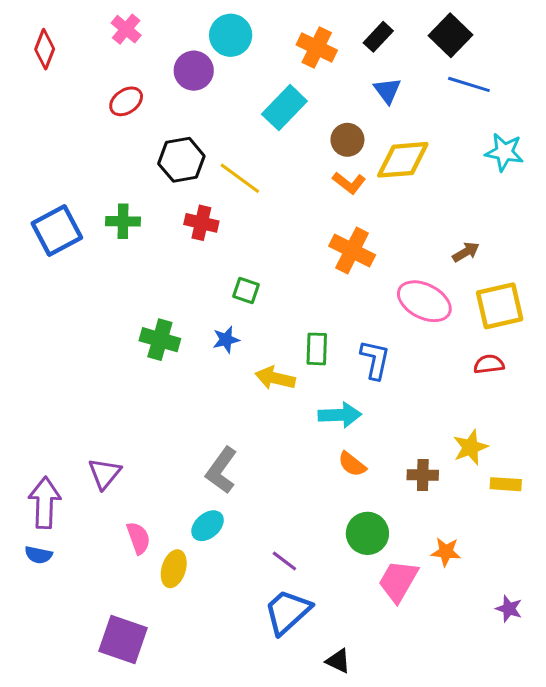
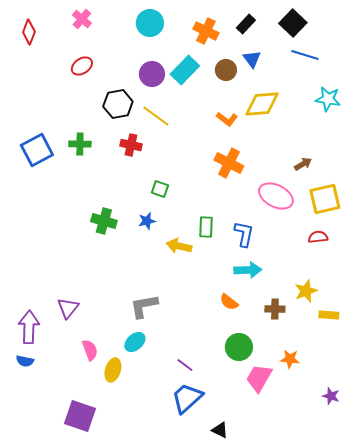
purple circle: (194, 71) -> (152, 74), moved
brown circle: (347, 140) -> (226, 70), moved
cyan arrow: (340, 415) -> (248, 270), moved
gray L-shape: (221, 470) -> (144, 306), turned 44

